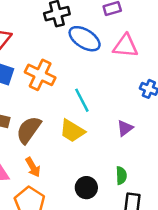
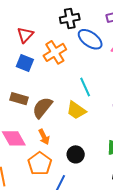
orange cross: (40, 75) -> (55, 52), moved, turned 30
black circle: (86, 188) -> (76, 154), moved

